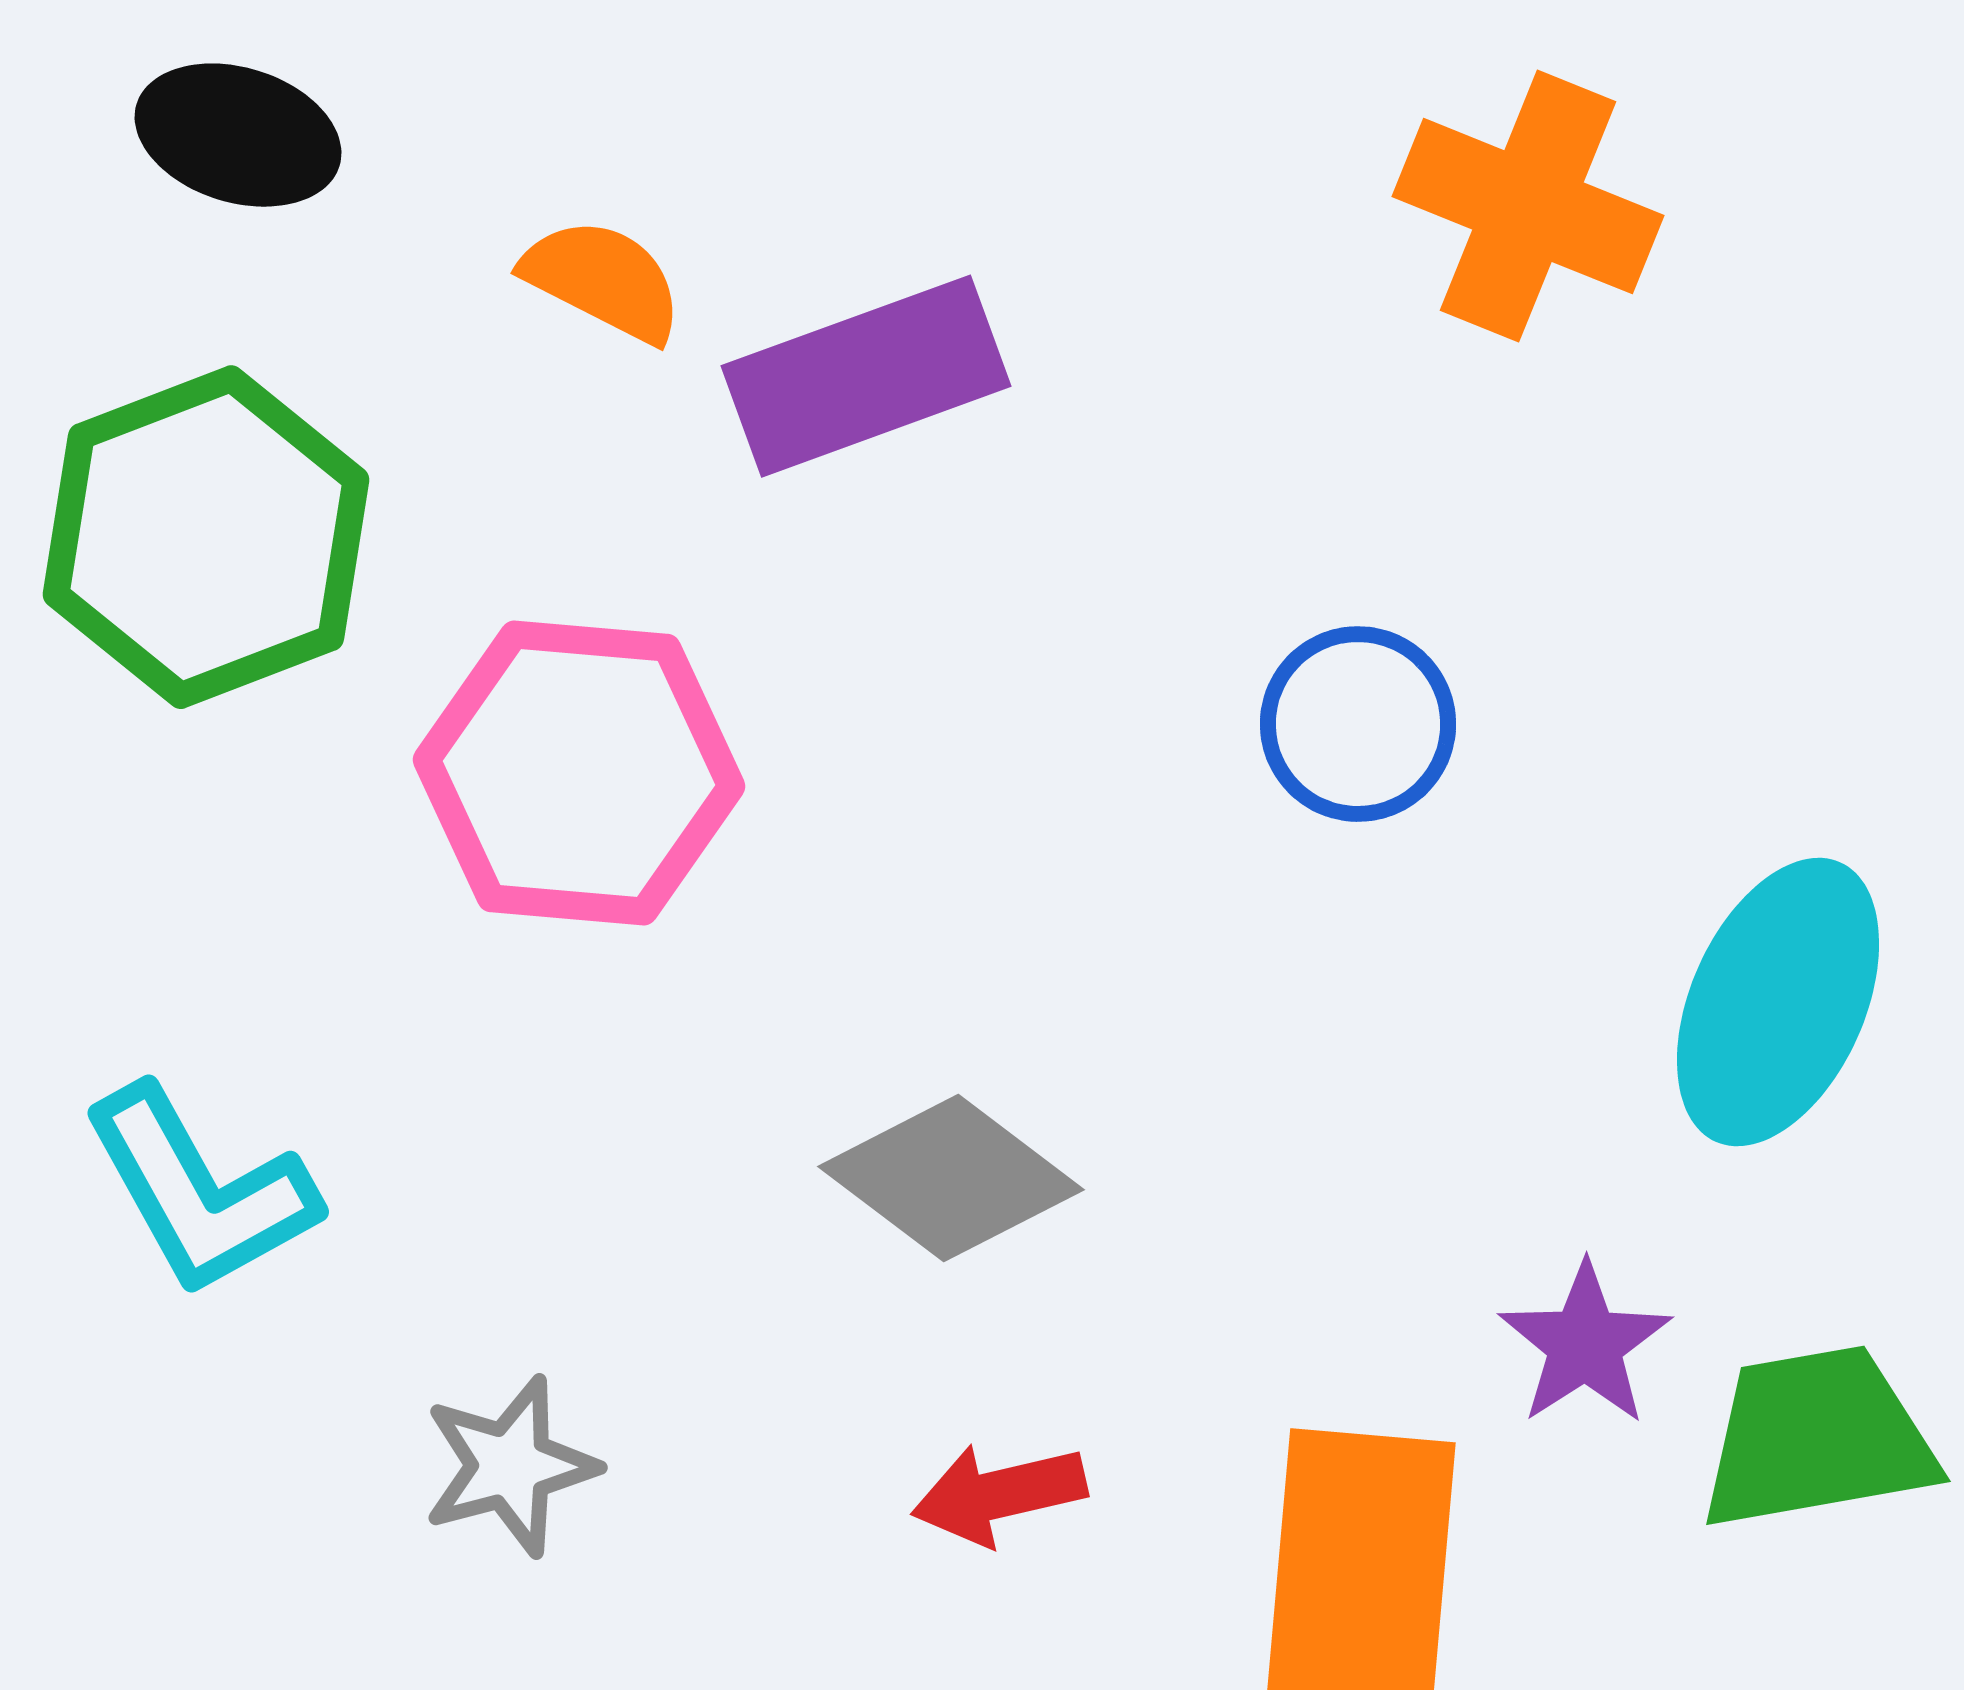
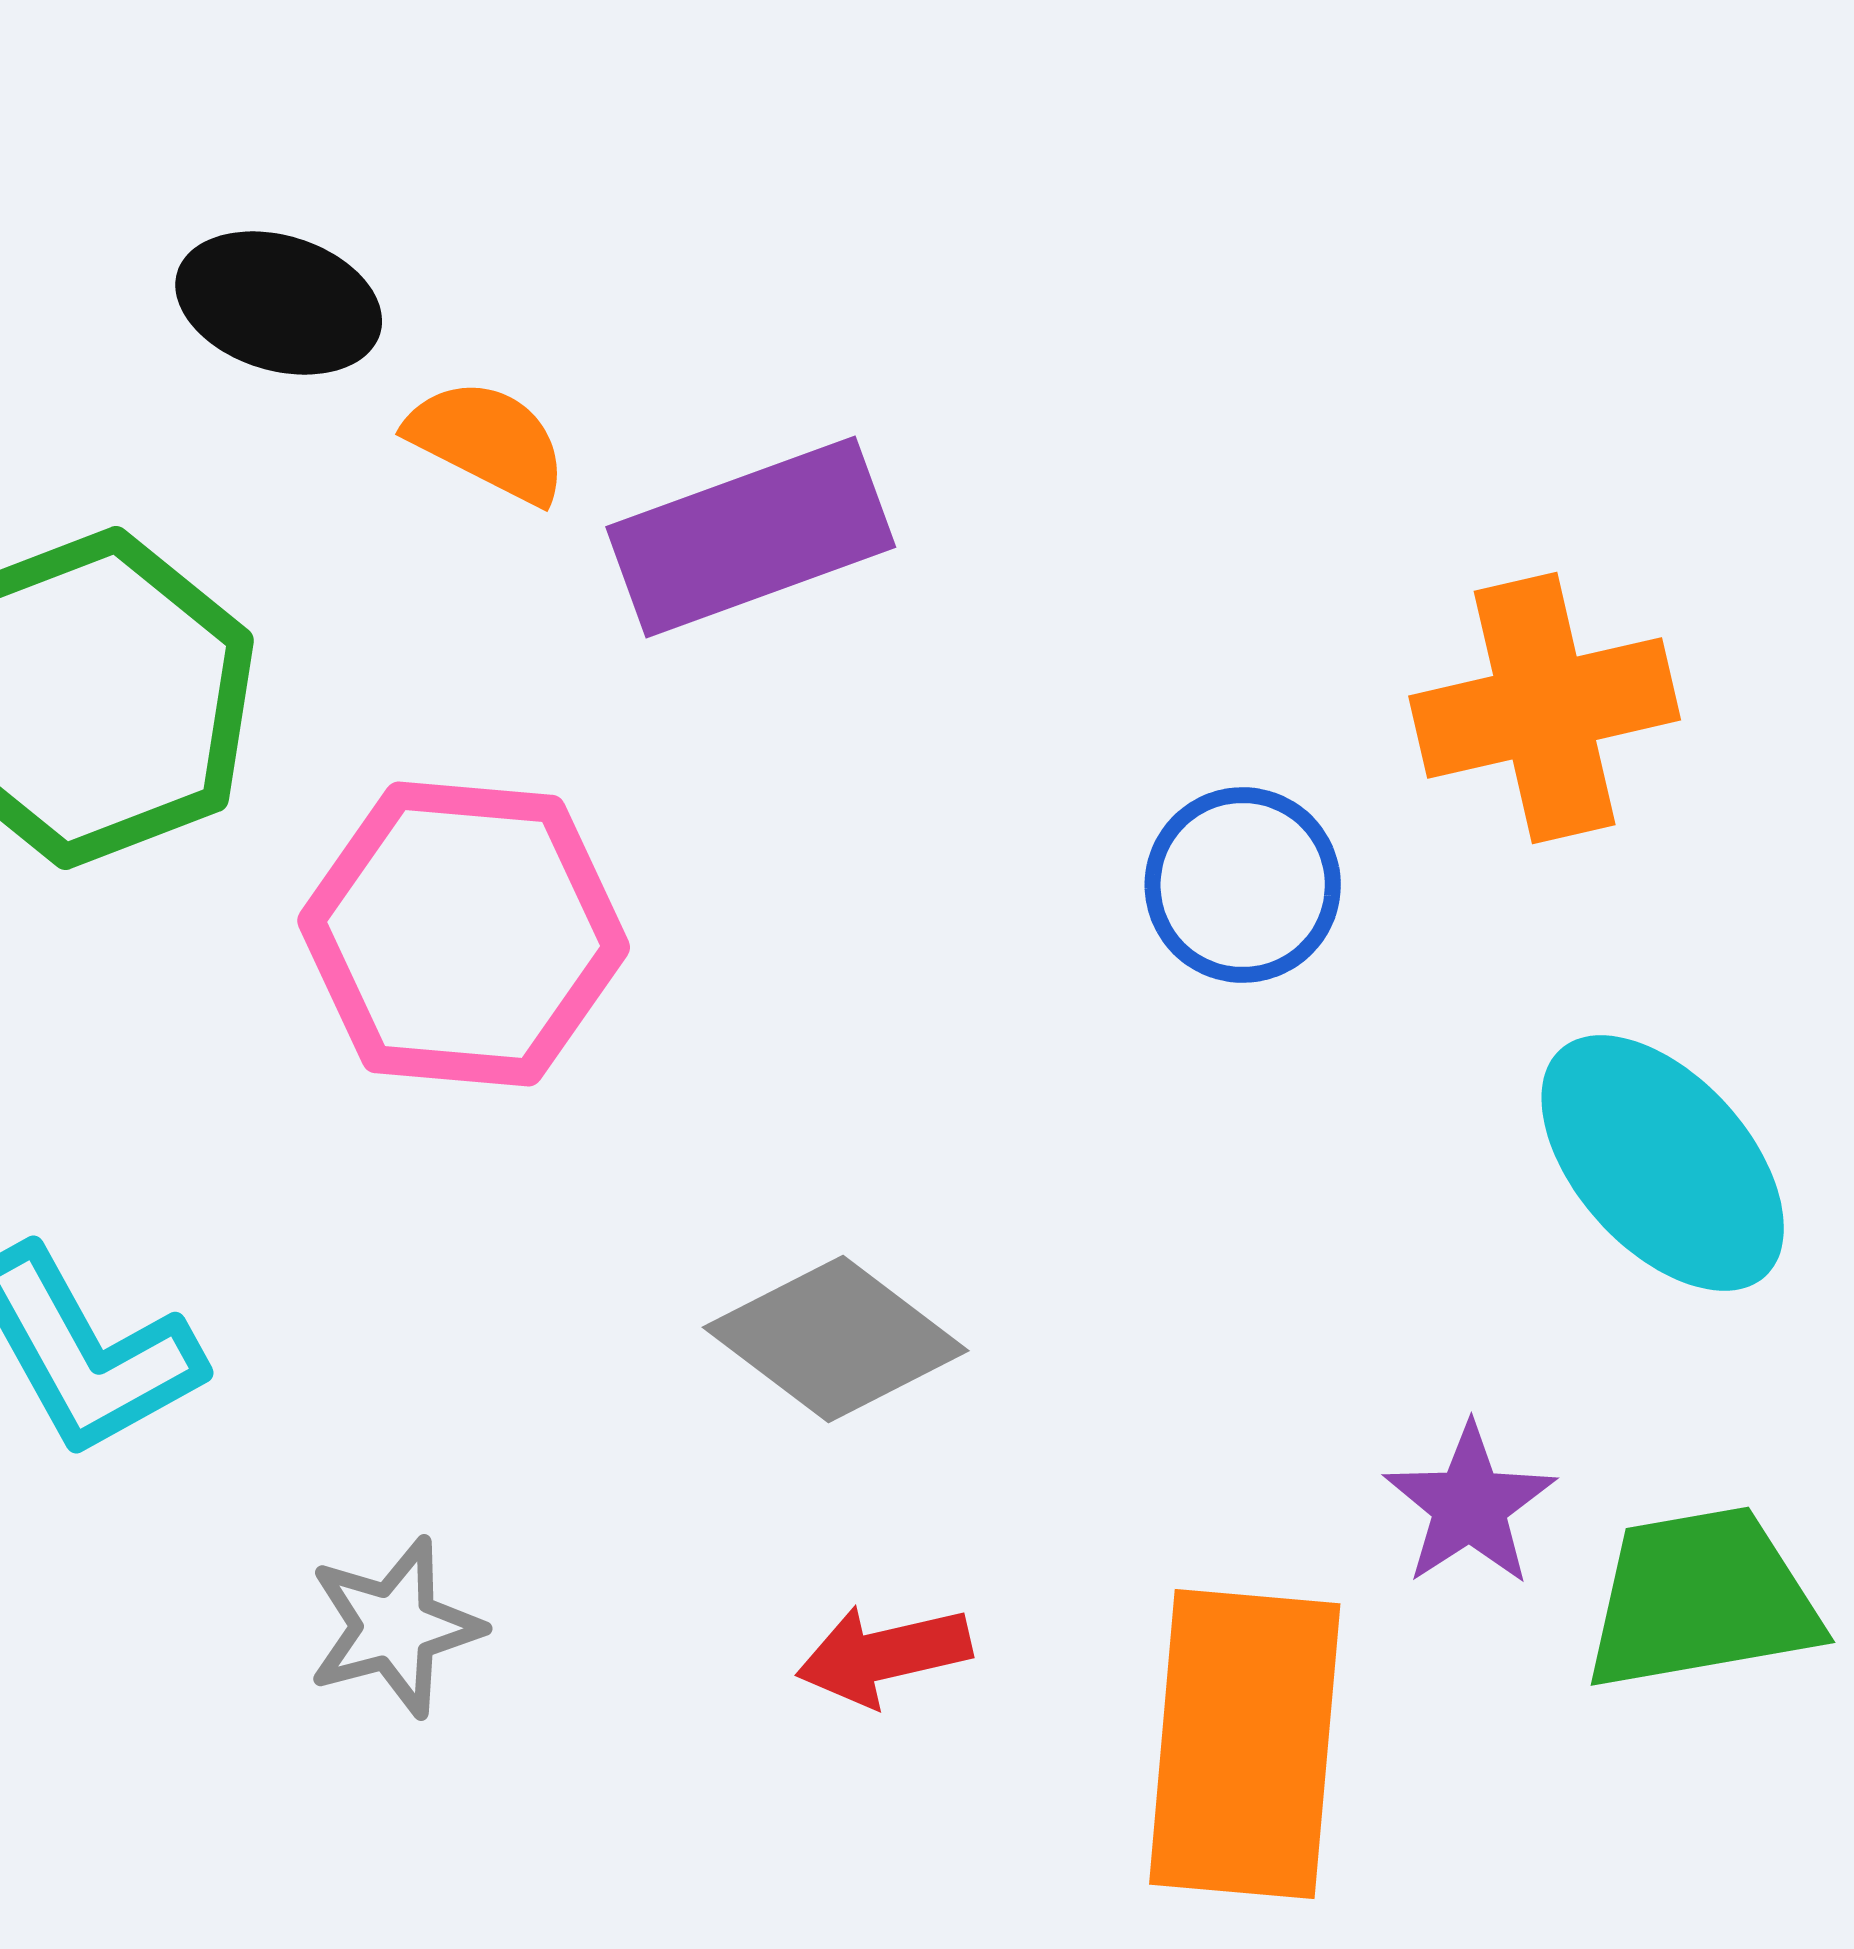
black ellipse: (238, 135) -> (279, 303), moved
orange cross: (1528, 206) -> (1545, 708), moved, turned -35
cyan ellipse: (1778, 1002) -> (1663, 1163), turned -66

